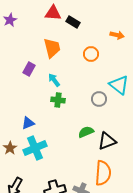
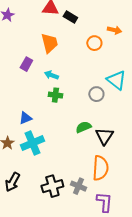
orange circle: (91, 54) -> (94, 43), moved
cyan arrow: (54, 80) -> (51, 75), turned -32
black triangle: (107, 141) -> (104, 136), turned -36

